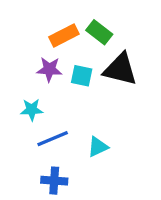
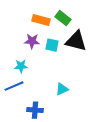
orange rectangle: (64, 35) -> (41, 20), turned 42
blue line: (53, 139) -> (14, 86), moved

